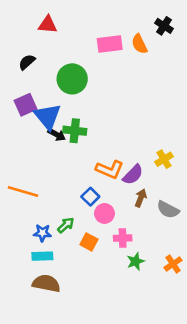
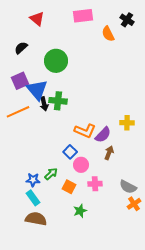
red triangle: (48, 25) -> (37, 19), turned 35
pink rectangle: (110, 44) -> (83, 16), moved
black arrow: (57, 135) -> (44, 104), turned 48
yellow cross: (164, 159) -> (127, 123), turned 32
orange line: (23, 191) -> (18, 112), moved, turned -40
gray semicircle: (168, 210) -> (128, 187), moved
cyan rectangle: (42, 256) -> (33, 198), turned 56
green star: (136, 261) -> (80, 211), moved

